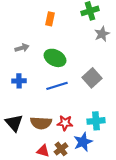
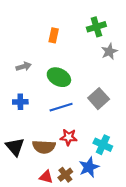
cyan cross: (96, 121) -> (103, 145), turned 30
red star: (65, 123) -> (69, 137), moved

